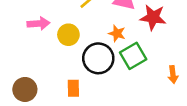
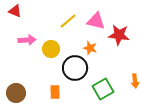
green square: (133, 56) -> (103, 89), moved

